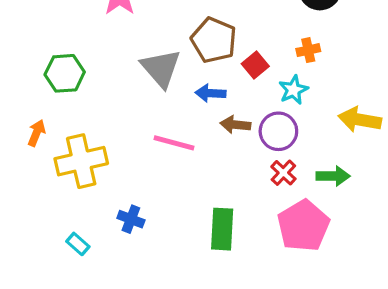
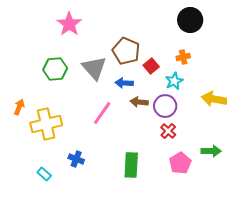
green hexagon: (65, 73) -> (55, 69), moved
pink line: (174, 143) -> (102, 113), turned -70
green arrow: (333, 176) -> (211, 151), moved
pink pentagon: (303, 226) -> (180, 163), size x0.7

